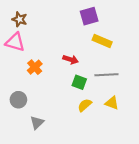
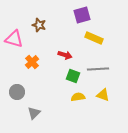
brown star: (20, 19) -> (39, 25), moved
yellow semicircle: (85, 105) -> (78, 97), turned 32

